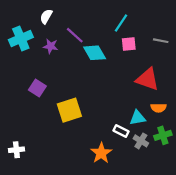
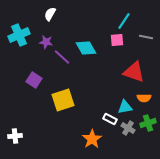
white semicircle: (46, 16) -> (50, 14), moved
cyan line: (121, 23) -> (124, 21), moved
purple line: (75, 35) -> (62, 57), moved

